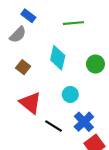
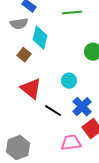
gray semicircle: (18, 35) -> (19, 24), turned 36
cyan diamond: (58, 58) -> (40, 38), moved

